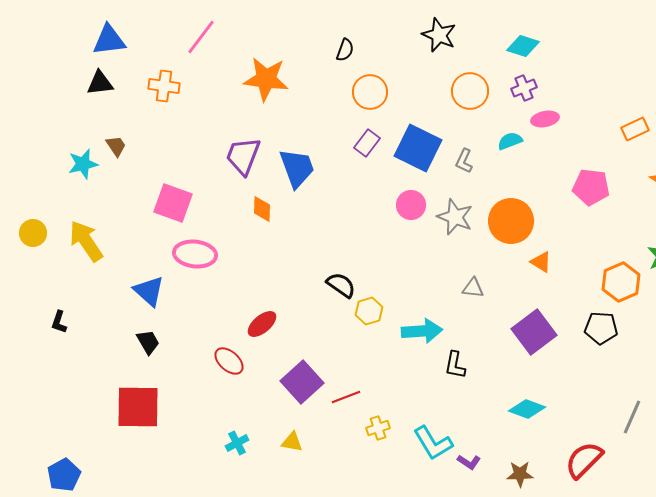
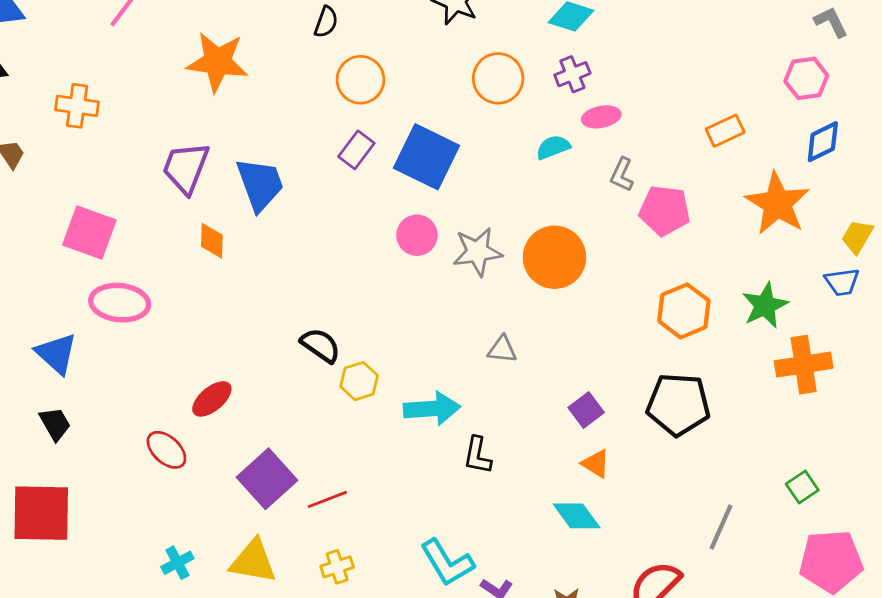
orange cross: (164, 86) -> (77, 106), moved
gray L-shape: (464, 161) -> (622, 175), moved
gray star: (455, 217) -> (477, 252), turned -30
orange triangle: (541, 262) -> (596, 464), moved
orange hexagon: (621, 282) -> (684, 311), moved
black pentagon: (601, 328) -> (678, 404), size x1.4
purple square: (534, 332) -> (586, 410), size x0.6
cyan diamond: (527, 409) -> (577, 516), turned 33
yellow cross: (378, 428) -> (337, 567), moved
yellow triangle: (292, 442) -> (253, 561), size x1.6

